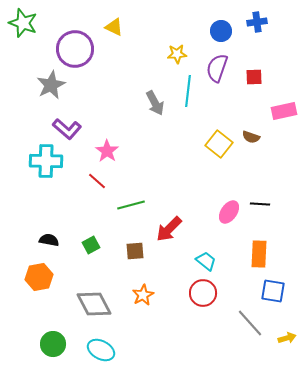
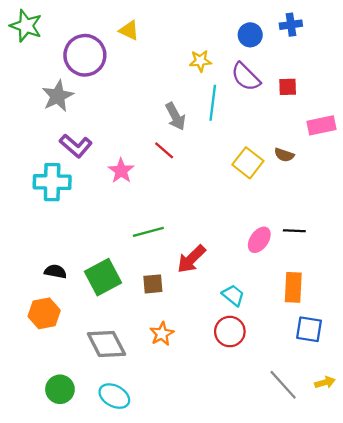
purple semicircle: (217, 68) -> (246, 77), turned -64
red line: (97, 181) -> (164, 150), moved
green square: (91, 245) -> (103, 277), size x1.8
gray line: (250, 323) -> (283, 385), moved

